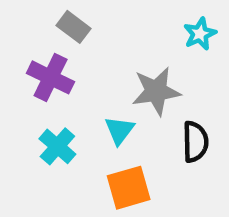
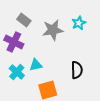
gray star: (156, 91) -> (53, 30), moved
cyan triangle: (119, 130) -> (36, 65), moved, turned 40

